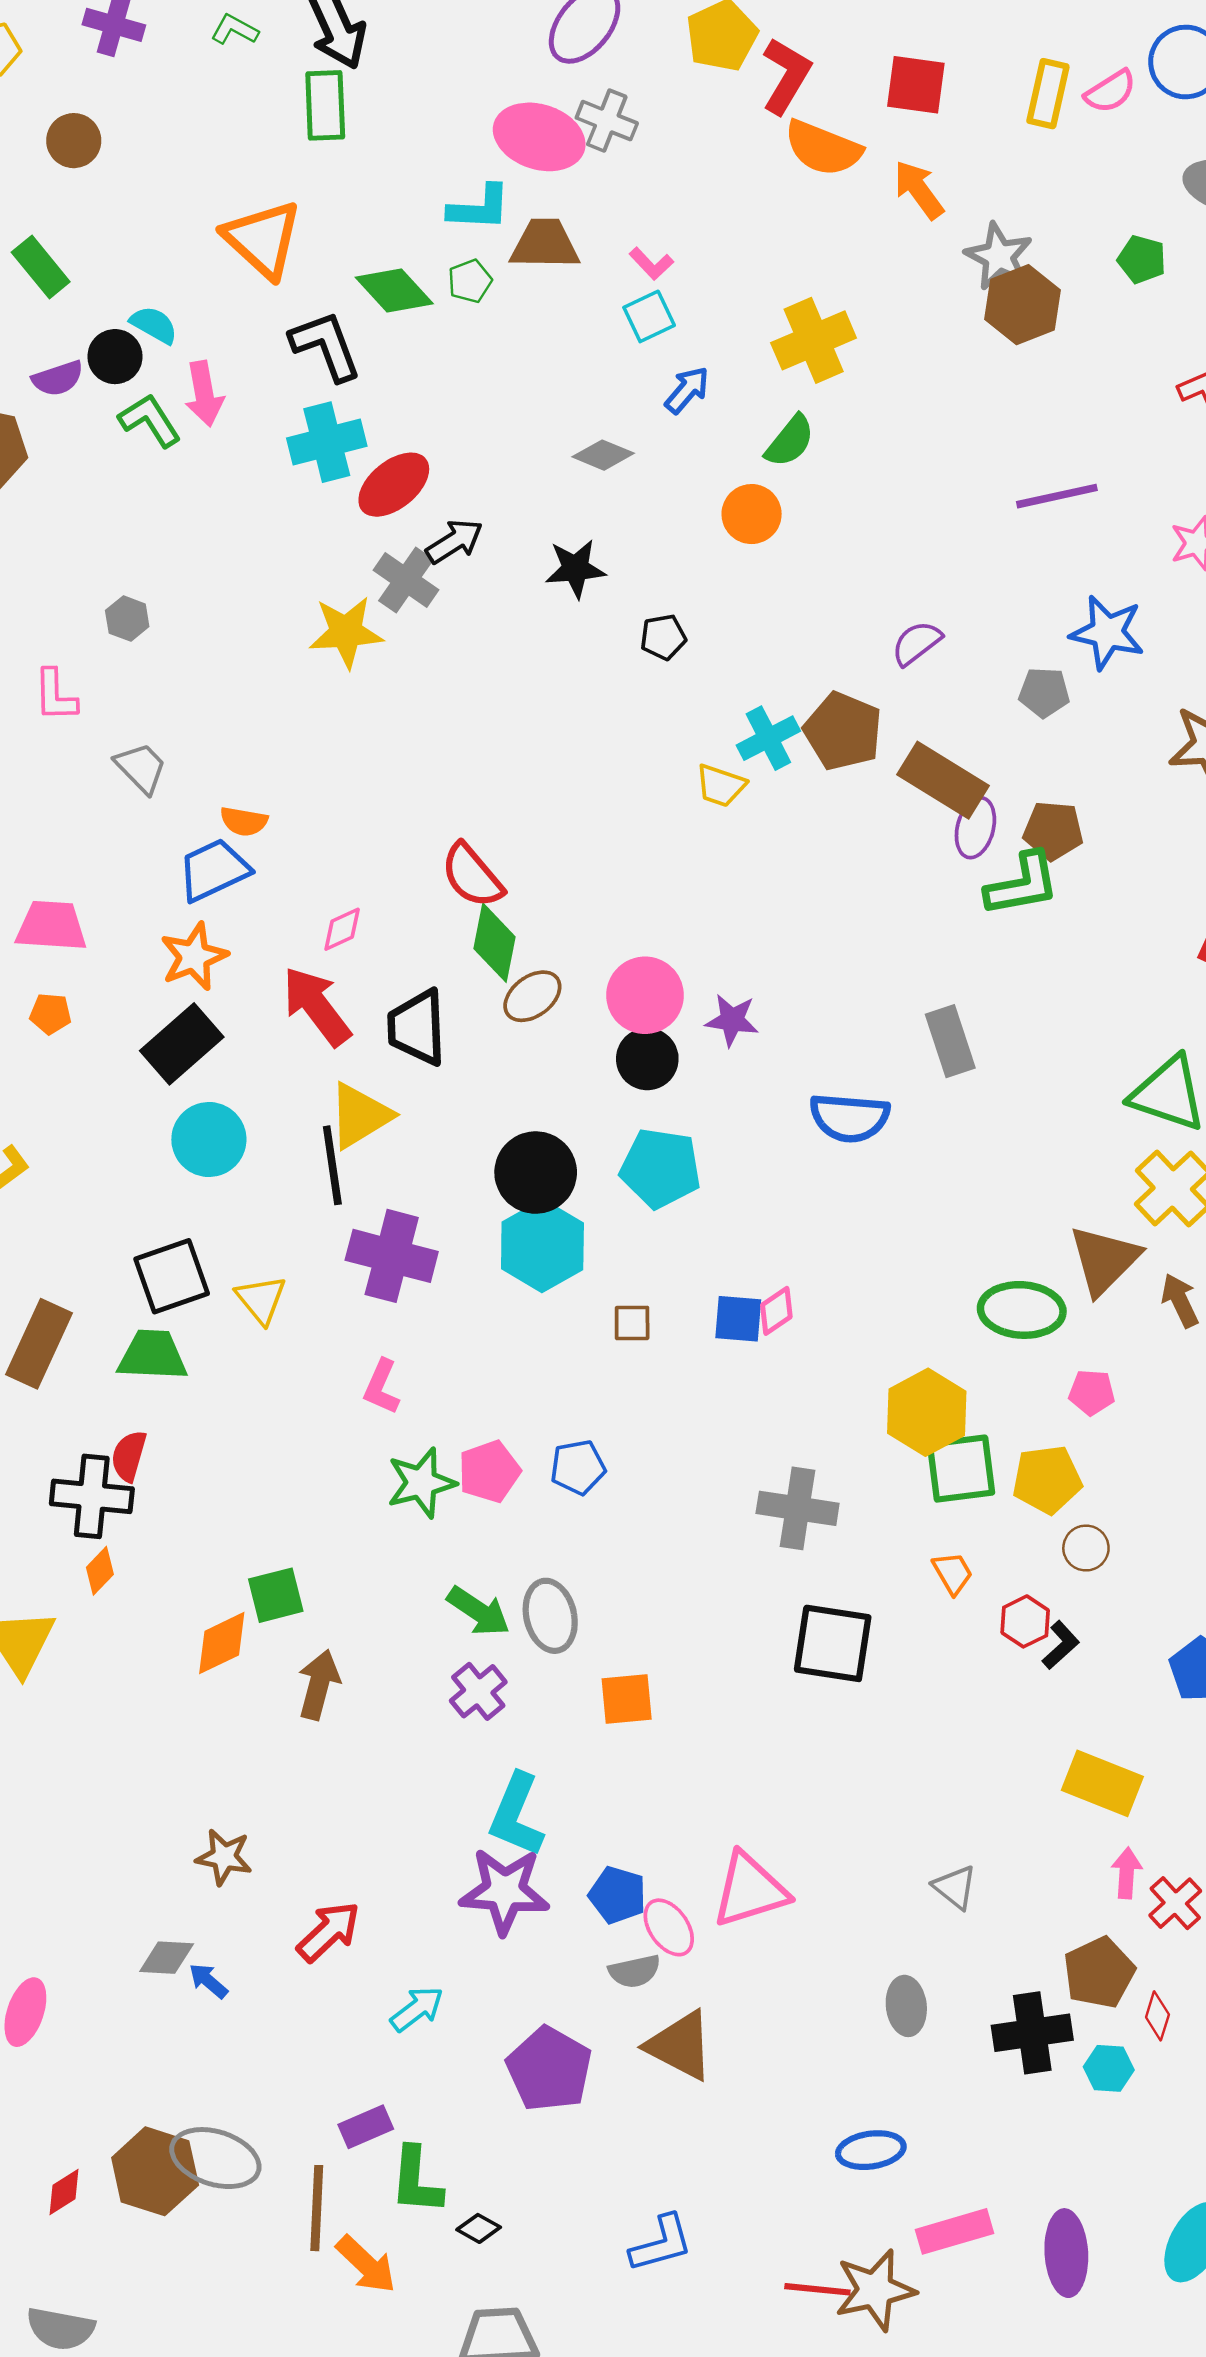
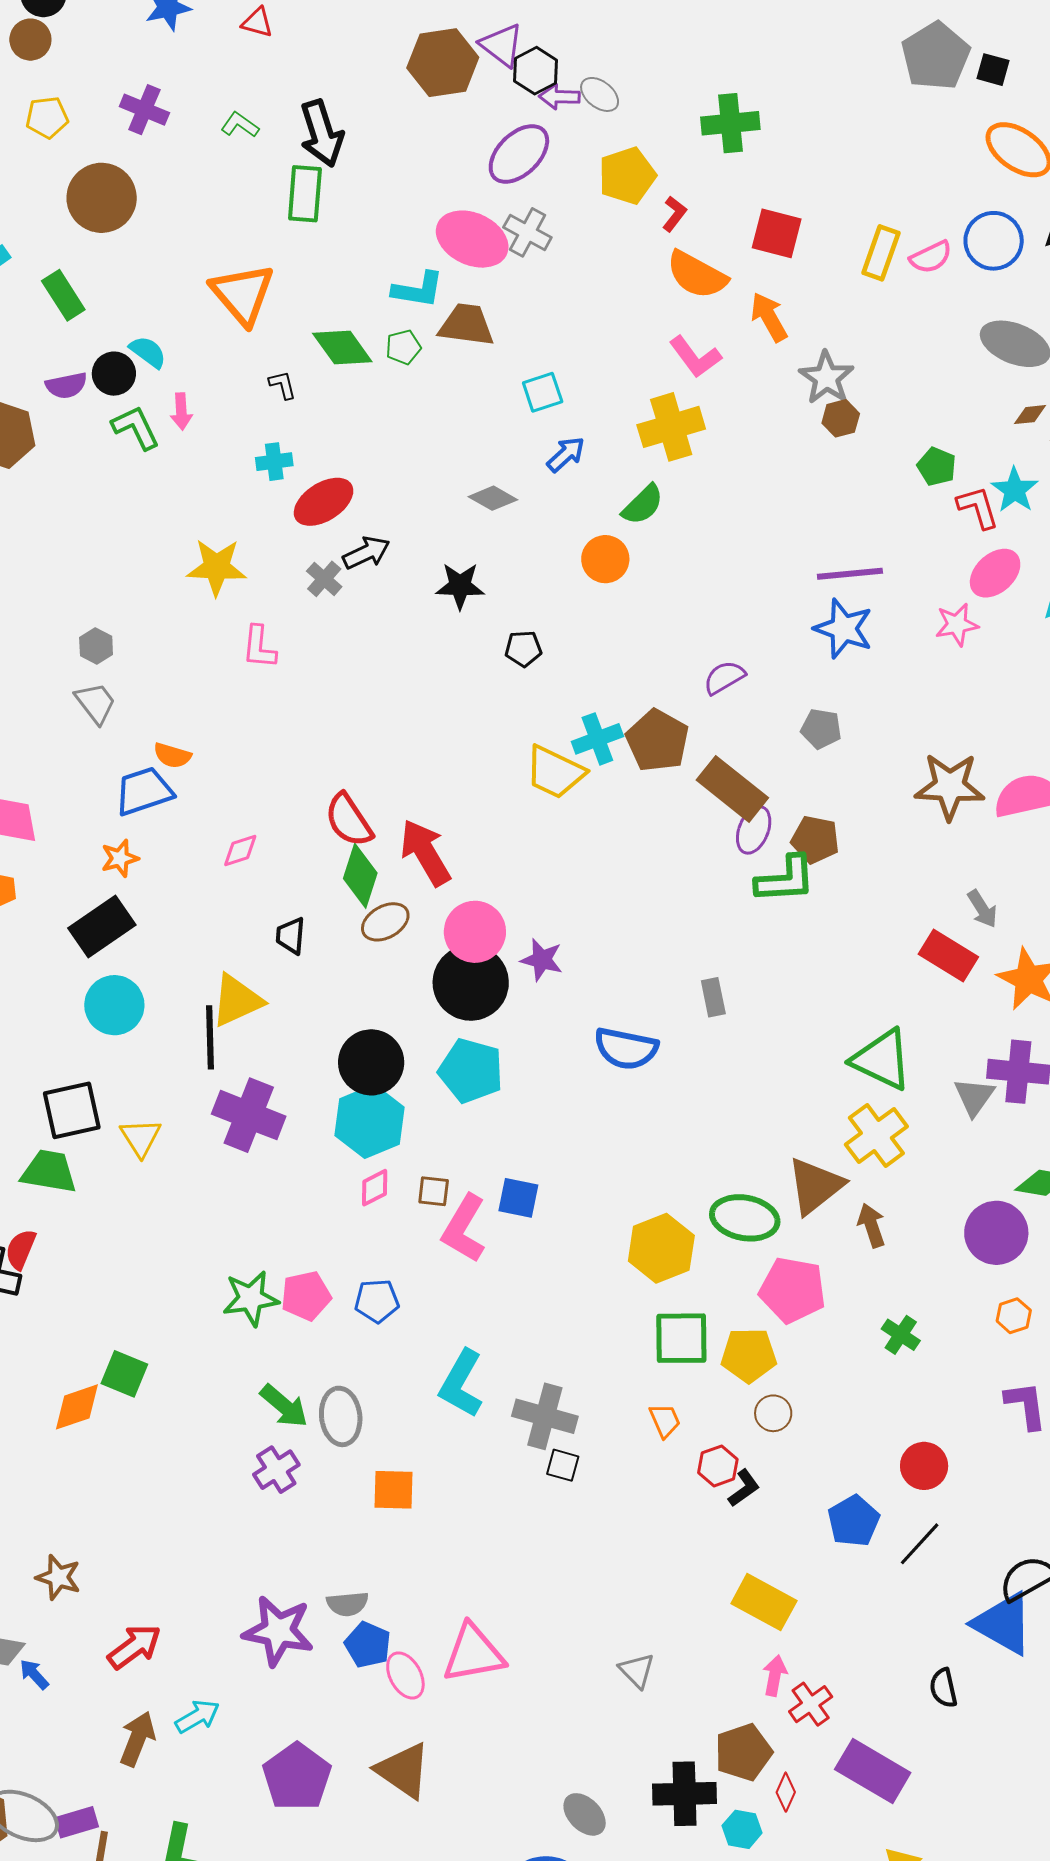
red L-shape: (786, 76) -> (674, 214), size x0.6
brown circle: (74, 141) -> (102, 198), size x1.6
green pentagon: (1142, 259) -> (937, 467), moved
pink L-shape: (651, 264) -> (695, 357), moved, size x1.5
brown hexagon: (1022, 305) -> (841, 418), size x0.6
black L-shape: (326, 346) -> (283, 385), size x0.5
pink arrow: (204, 394) -> (181, 412), size x0.7
cyan cross: (327, 442) -> (274, 462), size x0.6
gray cross: (406, 580) -> (324, 579), size x0.7
gray hexagon: (127, 619) -> (96, 646), moved
yellow star: (346, 632) -> (217, 567), moved
blue star: (1107, 633) -> (844, 629), moved
pink L-shape: (55, 695) -> (259, 647), moved
yellow trapezoid: (721, 786) -> (555, 772), size x1.5
orange star: (194, 957) -> (120, 858), size x0.7
red arrow: (317, 1006) -> (425, 853), moved
black trapezoid: (417, 1027) -> (291, 936), size x0.6
gray rectangle: (950, 1041) -> (713, 997), size x0.7
black circle: (647, 1059) -> (471, 983), size x1.5
pink diamond: (776, 1311) -> (375, 1188), moved
pink L-shape: (382, 1387) -> (464, 1229), moved, size x1.5
pink pentagon: (1092, 1392) -> (793, 1290), size x1.8
yellow hexagon: (927, 1412) -> (661, 1248), moved
gray cross: (798, 1508) -> (545, 1416), moved
green square: (276, 1595) -> (124, 1374), turned 30
black square: (833, 1643) -> (563, 1465), size x0.5
brown arrow: (319, 1685) -> (137, 1739), moved
cyan L-shape: (516, 1815) -> (461, 1384), moved
gray semicircle: (635, 1971) -> (347, 1604), moved
gray ellipse: (906, 2006) -> (585, 1814), moved, turned -45
purple rectangle: (366, 2127) -> (77, 1822), moved

